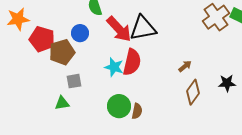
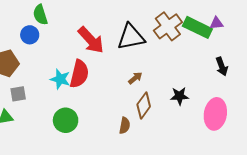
black triangle: (143, 28) -> (131, 37), moved
red arrow: (119, 29) -> (91, 40), moved
blue circle: (80, 33) -> (30, 35), moved
brown semicircle: (137, 111) -> (125, 126), moved

